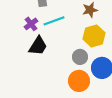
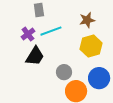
gray circle: (80, 57) -> (64, 72), moved

